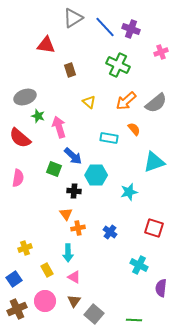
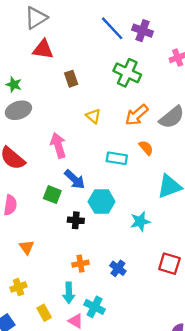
gray triangle: (73, 18) -> (36, 18), moved
green star: (38, 116) -> (14, 85), moved
orange triangle: (66, 214) -> (27, 247), moved
cyan cross: (139, 265) -> (95, 307), moved

